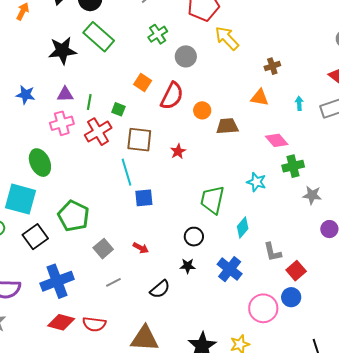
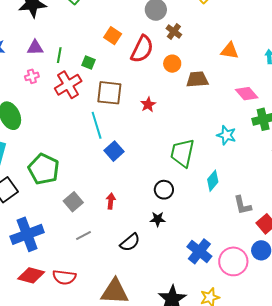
brown cross: (272, 66) -> (174, 31), moved, turned -35
pink cross: (62, 123) -> (32, 76), size x0.6
blue square: (144, 198) -> (114, 151), turned -36
red arrow: (141, 248) -> (111, 201), turned -112
blue cross: (230, 269) -> (199, 251), moved

